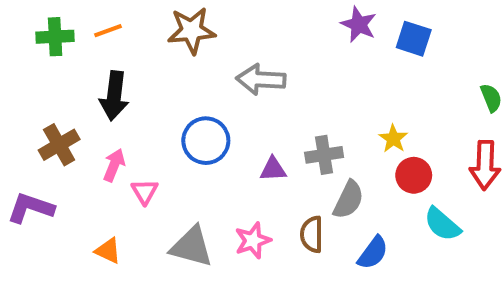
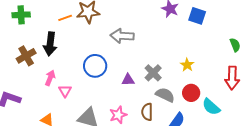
orange line: (108, 31) -> (65, 18), moved
brown cross: (59, 145) -> (26, 56), moved
gray cross: (324, 155) -> (153, 73), turned -36
red circle: (414, 175) -> (191, 93), moved
gray semicircle: (348, 200) -> (165, 95), turned -90

